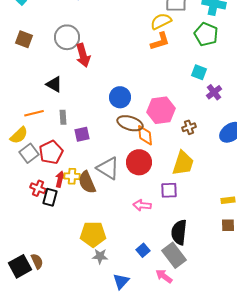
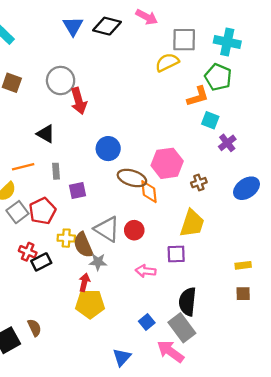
orange L-shape: (160, 41) -> (198, 96), moved
blue circle: (120, 97) -> (108, 149), moved
red circle: (139, 162) -> (134, 230), moved, size x0.7
red arrow: (60, 179) -> (84, 282), moved
black rectangle: (50, 197) -> (41, 262), turned 48
gray star: (100, 256) -> (98, 262), moved
brown semicircle: (37, 261) -> (34, 328), moved
pink arrow: (164, 276) -> (171, 352), size x1.4

